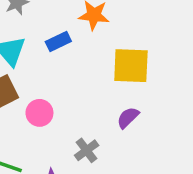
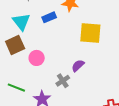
purple semicircle: (128, 118) -> (78, 66), moved

